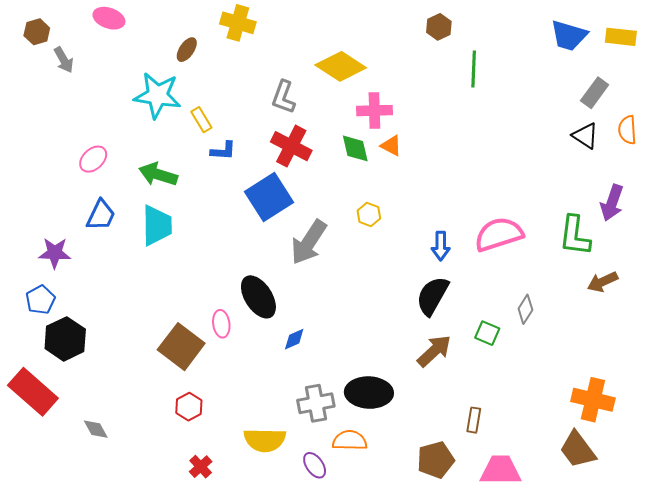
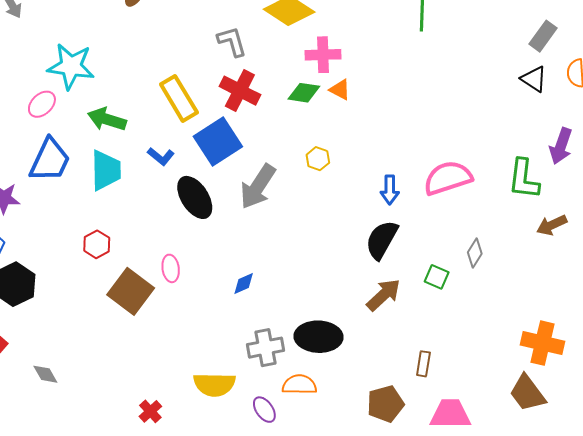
cyan star: (158, 95) -> (71, 66), moved
gray L-shape: (283, 97) -> (232, 42), turned 144
yellow rectangle: (201, 120) -> (179, 98), moved, size x1.8
green diamond: (355, 148) -> (304, 93), turned -68
blue L-shape: (223, 151) -> (161, 156), moved, turned 36
blue trapezoid: (101, 215) -> (50, 160), size x1.4
black ellipse: (258, 297) -> (195, 197), moved
red hexagon: (189, 407) -> (97, 244), moved

